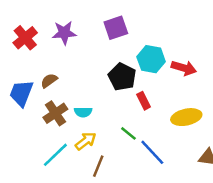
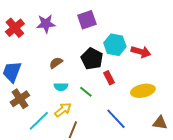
brown semicircle: (49, 81) -> (56, 63), moved
brown cross: (55, 113) -> (20, 99), moved
green line: (128, 133) -> (86, 92), moved

